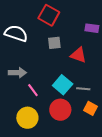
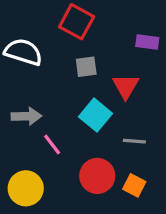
red triangle: (78, 55) -> (126, 86), turned 42
cyan square: (63, 85) -> (95, 115), moved
orange square: (91, 108) -> (134, 185), moved
yellow circle: (27, 118) -> (26, 188), moved

